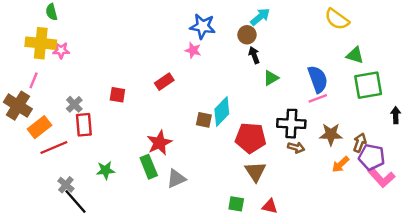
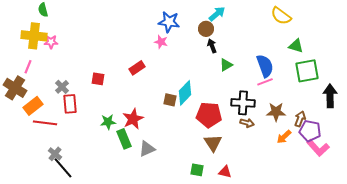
black arrow: (396, 115) -> (330, 96), size x1.6
red line: (54, 148) -> (45, 123), turned 30
green star: (105, 170) -> (108, 122), moved

